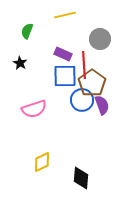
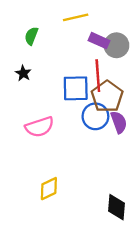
purple rectangle: (63, 54) -> (99, 41), moved
black diamond: (81, 178) -> (116, 207), moved

